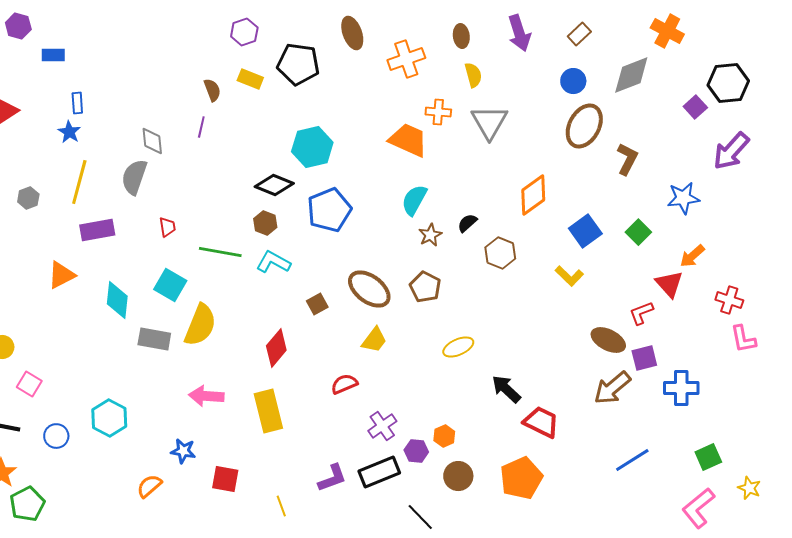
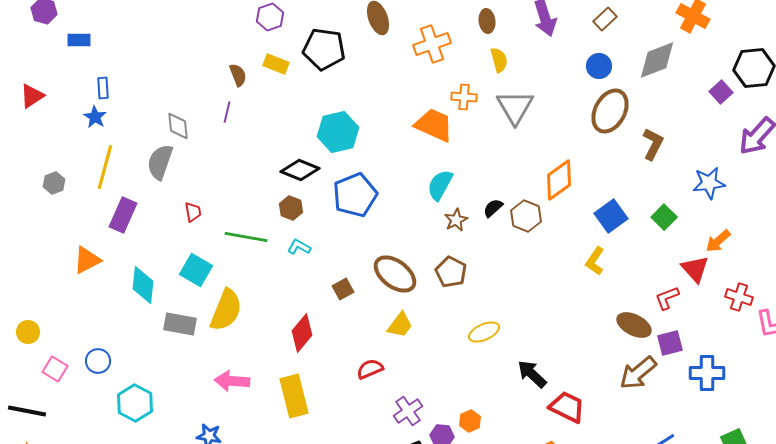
purple rectangle: (97, 230) -> (123, 215), turned -56
brown hexagon: (500, 253) -> (526, 216), moved
cyan L-shape: (273, 262) -> (299, 247), size x0.7
yellow L-shape: (569, 276) -> (595, 261), turned 80
red cross: (729, 300) -> (739, 297), moved
blue circle: (56, 436) -> (98, 361), moved

